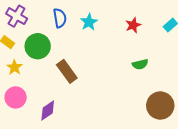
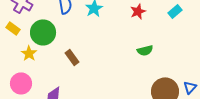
yellow star: (15, 67) -> (29, 53), moved
brown rectangle: (67, 71) -> (72, 57), size x0.7

